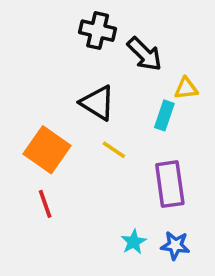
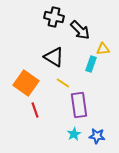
purple rectangle: (170, 184) -> (79, 105), moved
red line: (45, 204) -> (35, 110), moved

